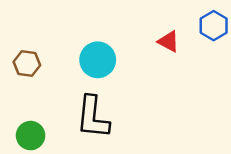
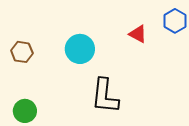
black L-shape: (93, 117) -> (105, 96), moved

